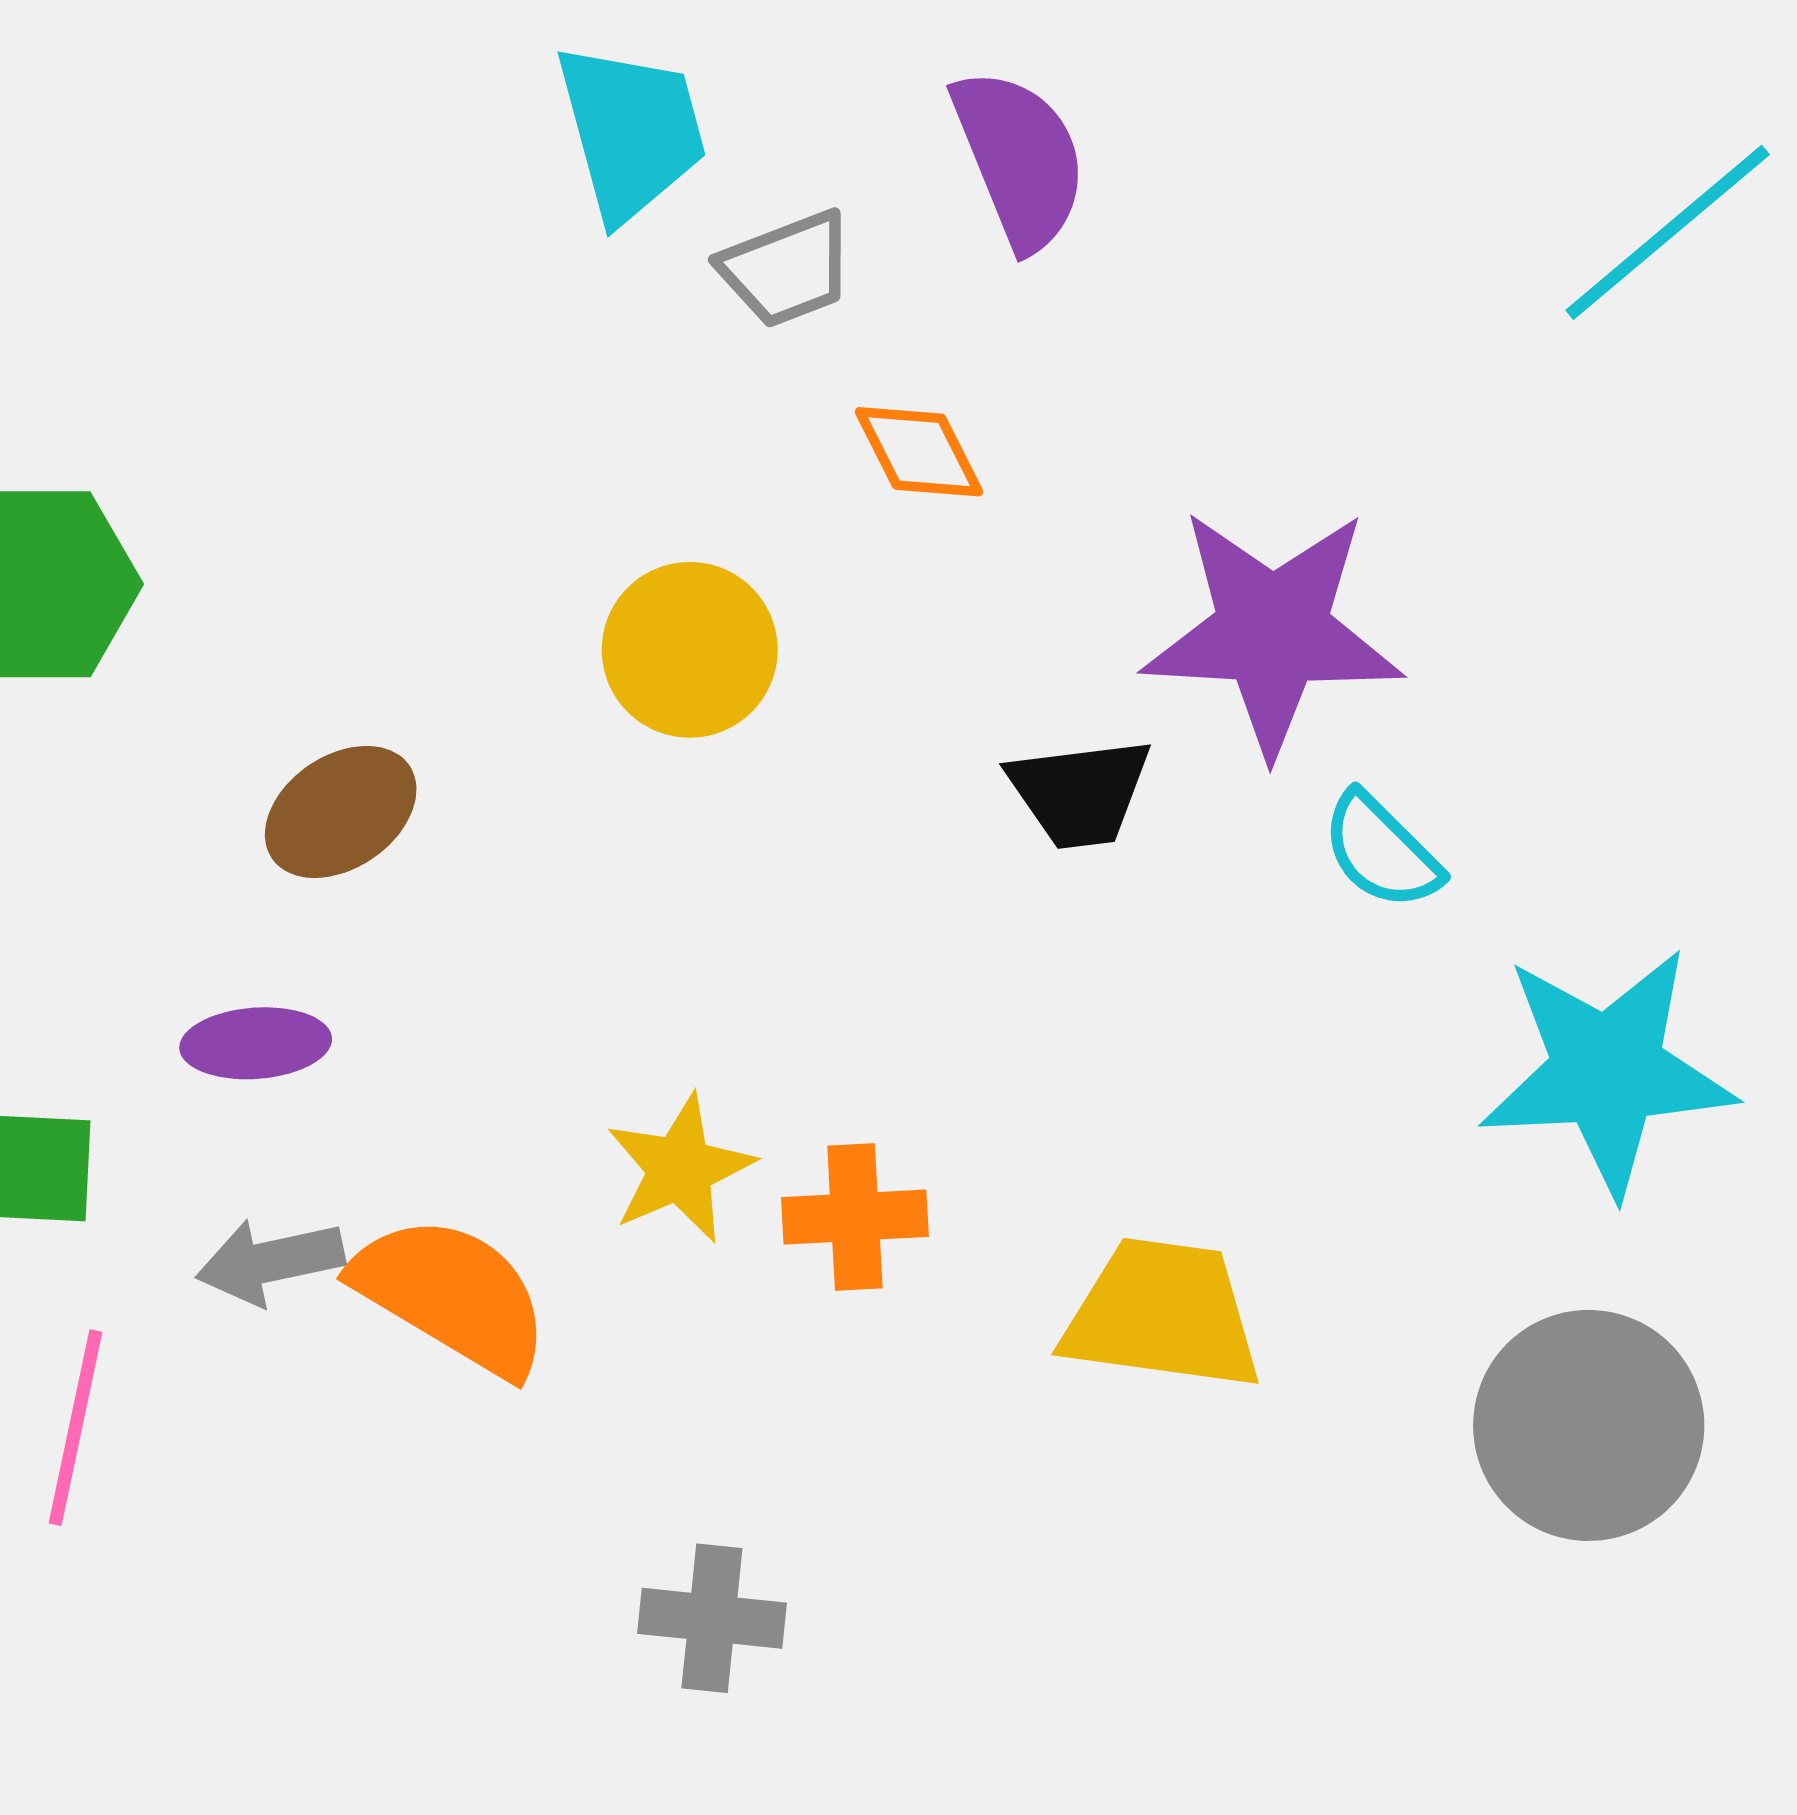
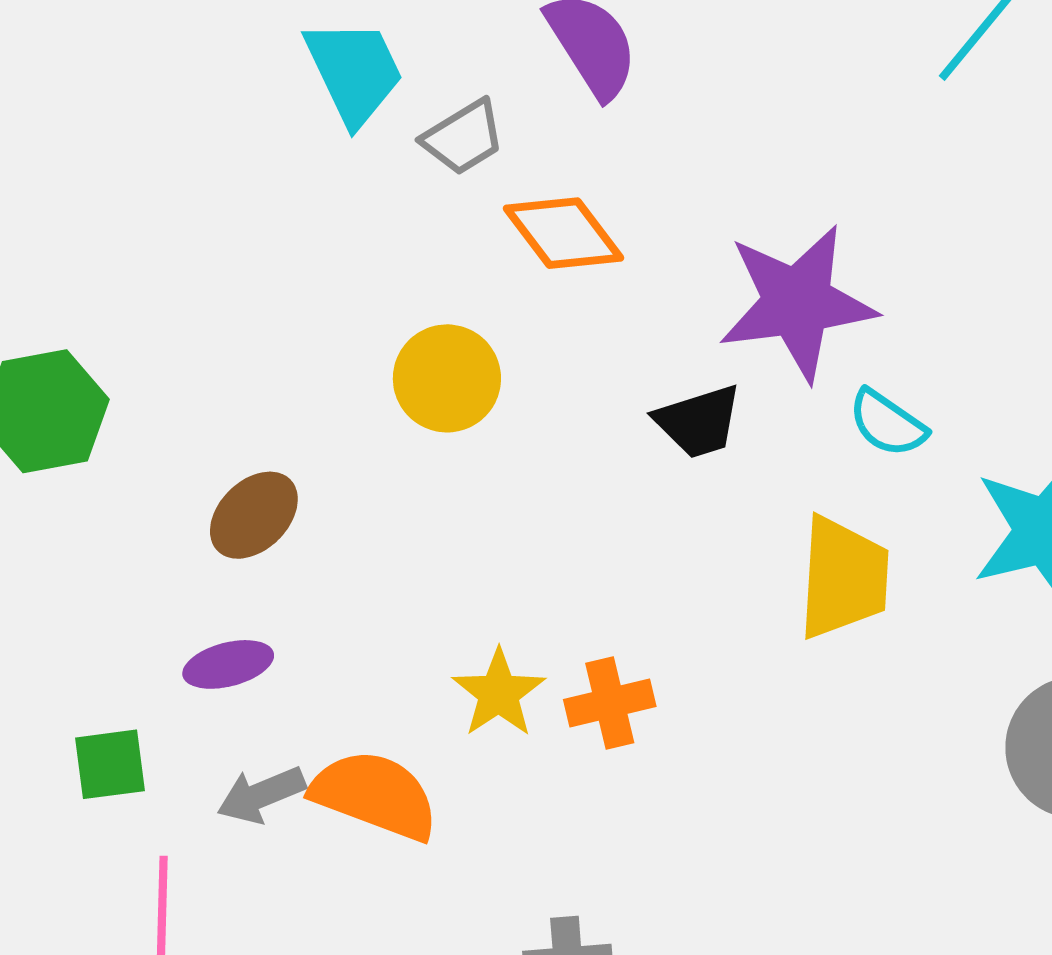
orange diamond: (919, 452) -> (564, 233), size x1.4
yellow trapezoid: (1163, 1315) -> (843, 578), moved, turned 96

